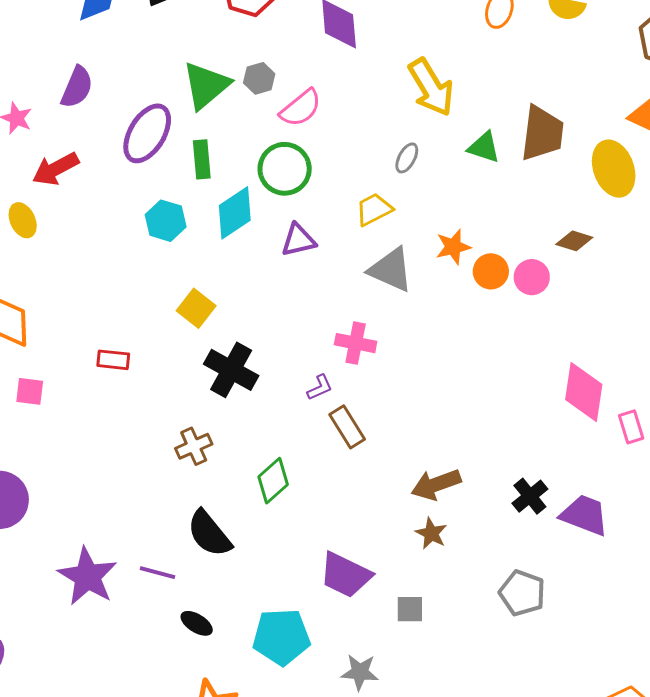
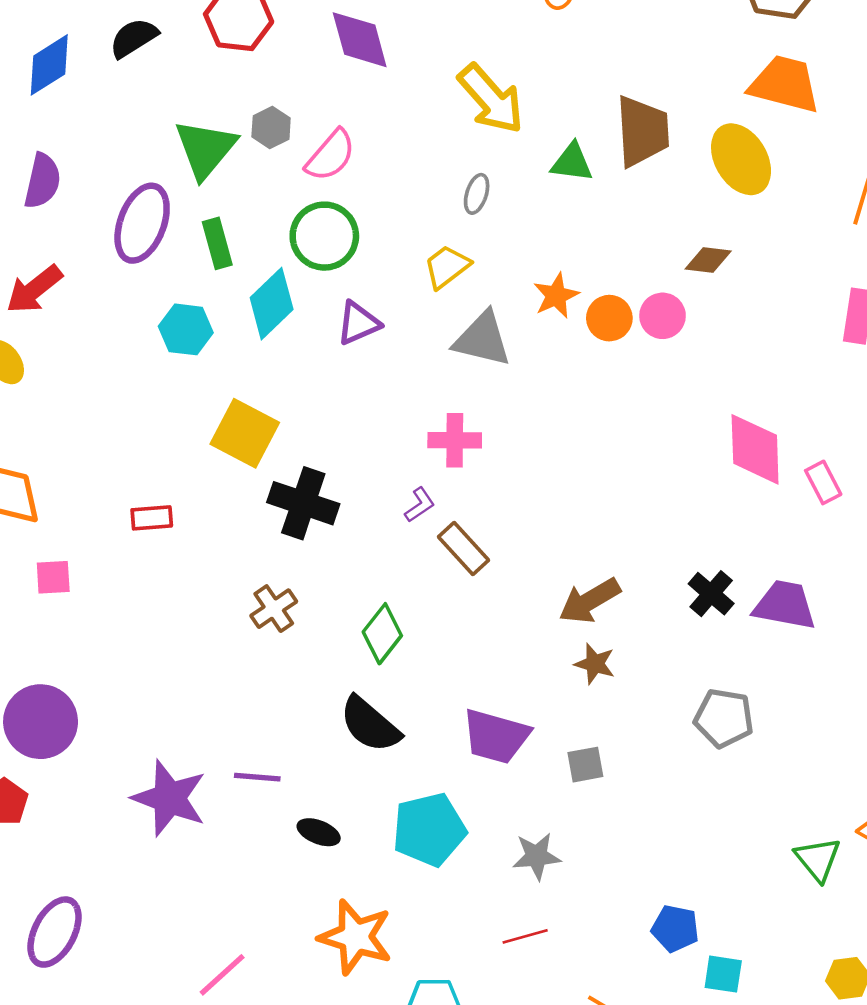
yellow square: (196, 308) -> (245, 433), size x1.4
black semicircle: (209, 534) -> (370, 725), moved

